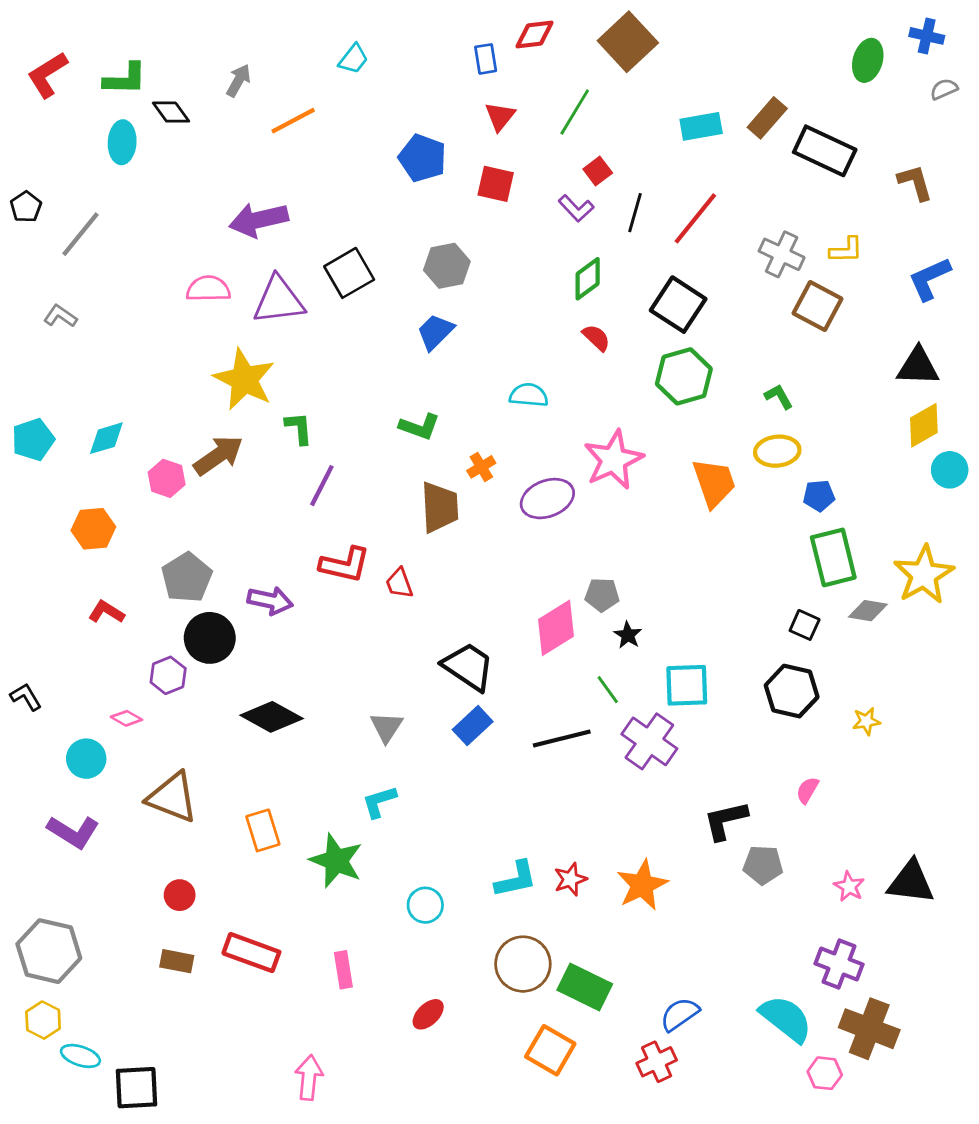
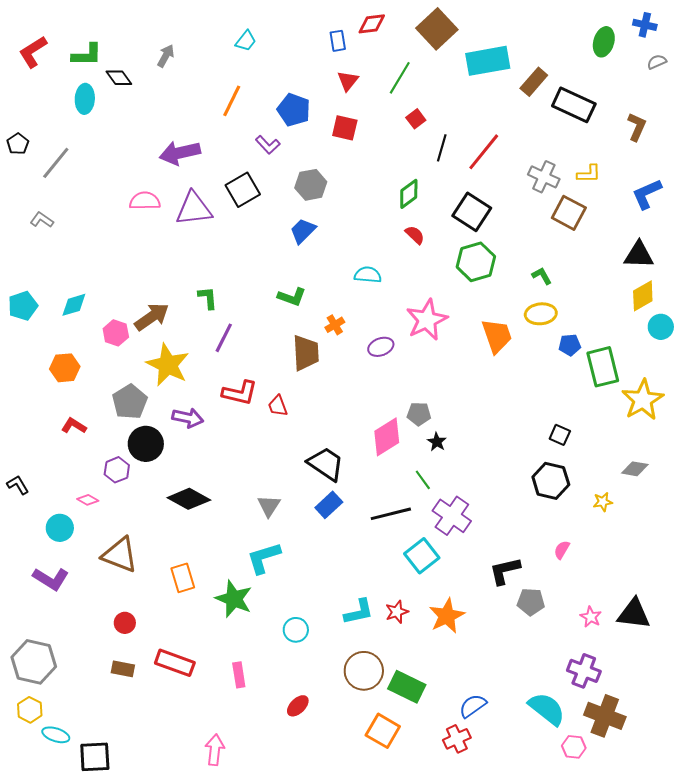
orange line: (293, 121) -> (232, 101), moved, turned -36
cyan rectangle: (701, 126) -> (488, 61), moved, size x1.5
brown L-shape: (915, 182) -> (637, 127), turned 40
purple L-shape: (576, 208) -> (268, 145), moved
yellow star: (244, 379) -> (168, 365), moved
purple ellipse: (547, 499) -> (381, 347), size x0.7
green rectangle: (833, 557) -> (603, 367), moved
gray diamond: (868, 611) -> (635, 469), moved
cyan square: (687, 685) -> (422, 556), moved, turned -36
cyan L-shape: (379, 802) -> (264, 558), size x1.4

